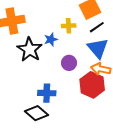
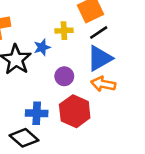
blue triangle: (98, 48) -> (100, 58), turned 40
red hexagon: (92, 85) -> (75, 111), moved

